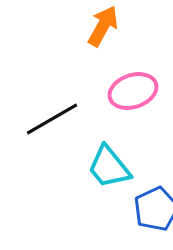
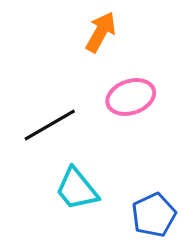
cyan trapezoid: (109, 167) -> (77, 189), moved

